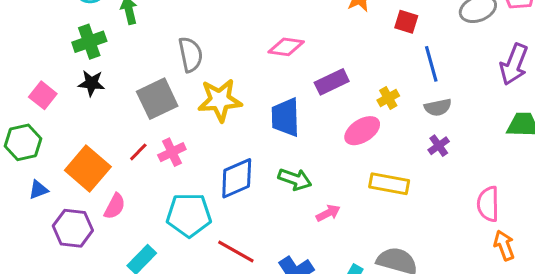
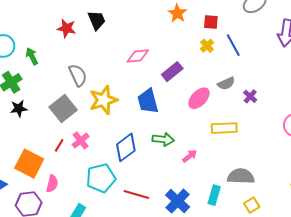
yellow cross: (388, 98) -> (207, 46), moved
gray semicircle: (438, 107) -> (226, 83), moved

